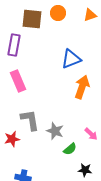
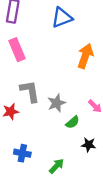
blue triangle: (71, 59) -> (62, 18), moved
gray star: (55, 131) -> (56, 103), turned 30

